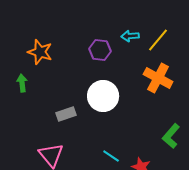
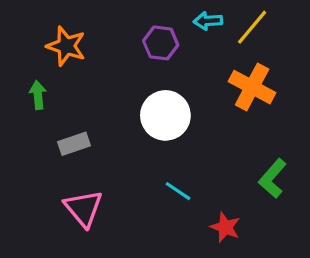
gray rectangle: (66, 114) -> (74, 144), moved
cyan line: (111, 156) -> (178, 191), moved

